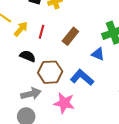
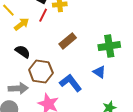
red line: (42, 32) -> (43, 15), moved
blue triangle: (98, 54) -> (99, 72), moved

